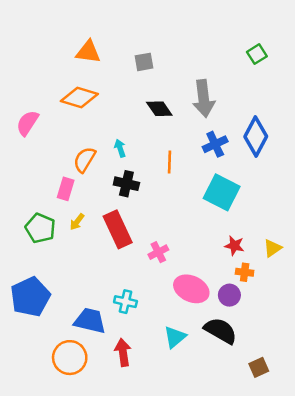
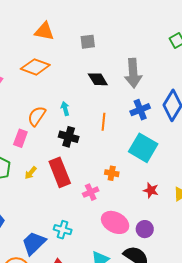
yellow arrow: (77, 222) -> (31, 173), moved
orange cross: (245, 272) -> (112, 173), moved
blue trapezoid: (90, 321) -> (34, 243), turned -60

